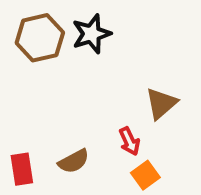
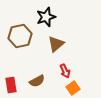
brown hexagon: (40, 38) -> (20, 36), moved
brown triangle: (161, 103) -> (56, 44), moved

